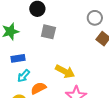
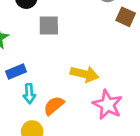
cyan arrow: (23, 76) -> (29, 94), turned -32

